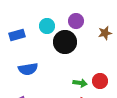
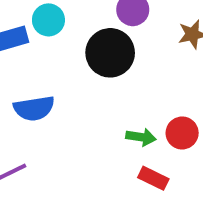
cyan circle: (47, 26) -> (48, 20), moved

